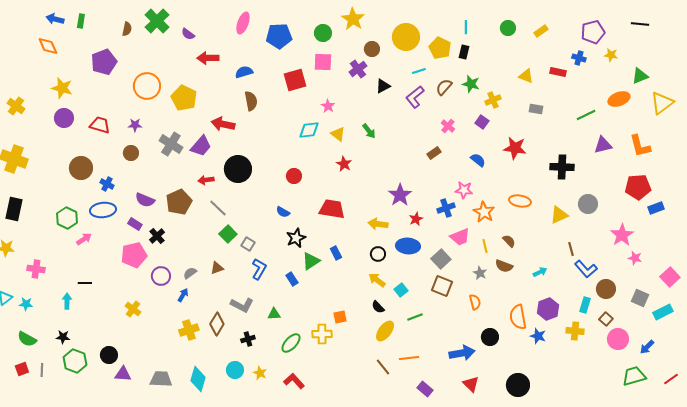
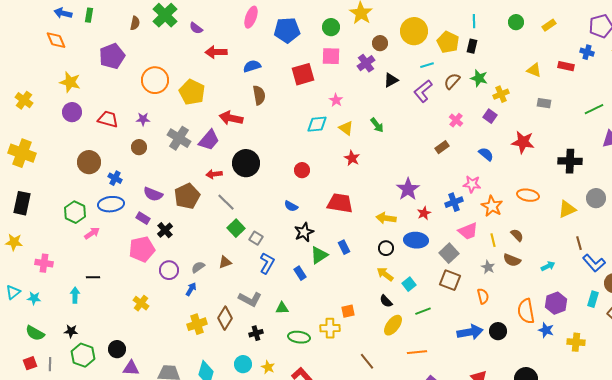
yellow cross: (575, 331) -> (576, 342), moved
green ellipse: (291, 343) -> (299, 337), turned 55
blue arrow: (462, 353) -> (470, 332), moved
brown line: (383, 367) -> (367, 361), moved

